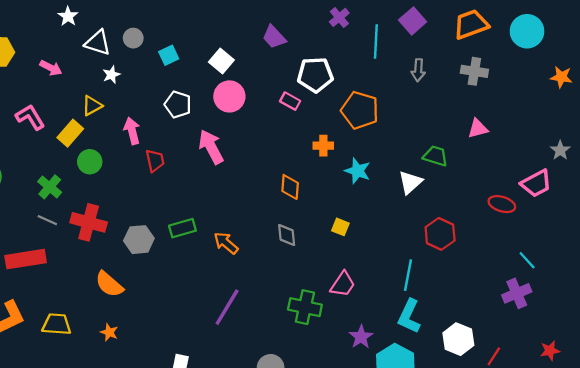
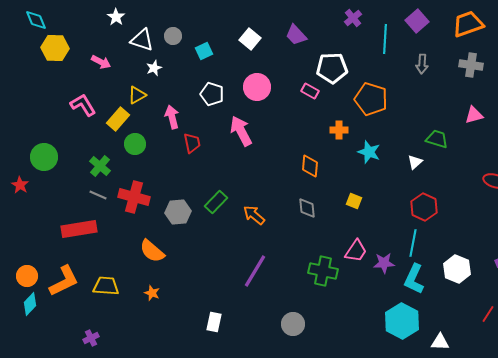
white square: (221, 61) -> (250, 39), moved
white triangle: (410, 182) -> (415, 162), size x0.7
green rectangle: (182, 228) -> (216, 202), turned -30
red hexagon: (440, 234) -> (424, 207), moved
purple star: (361, 337) -> (384, 263), moved, turned 30
white hexagon: (458, 339) -> (457, 269), moved

